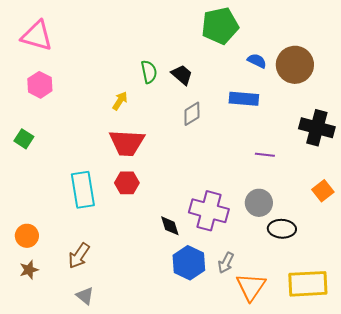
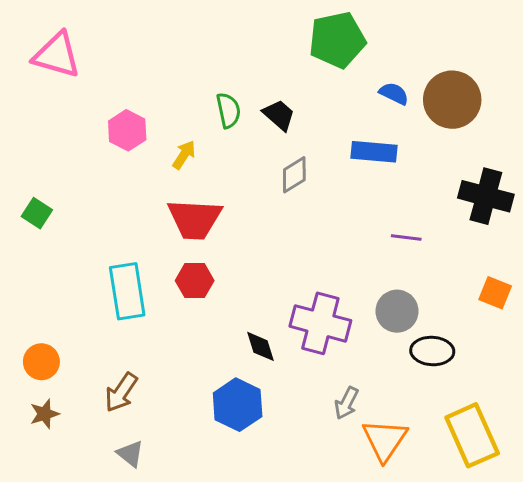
pink hexagon: (40, 85) -> (127, 130), moved
orange square: (323, 191) -> (495, 293), turned -30
blue hexagon: (189, 263) -> (238, 405), moved
yellow rectangle: (308, 284) -> (472, 435), turned 69

